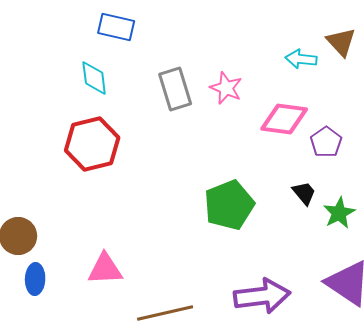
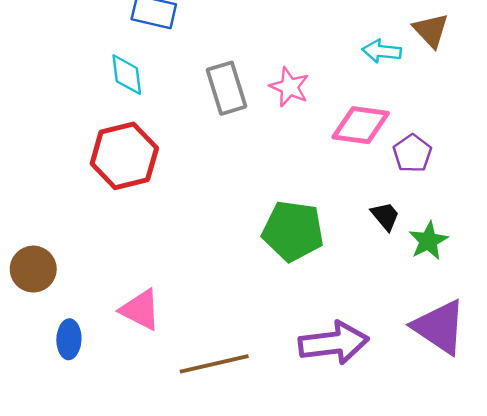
green pentagon: (229, 205) -> (293, 231), turned 30
pink triangle: (105, 269) -> (140, 310), turned 30
blue ellipse: (35, 279) -> (69, 339), moved

